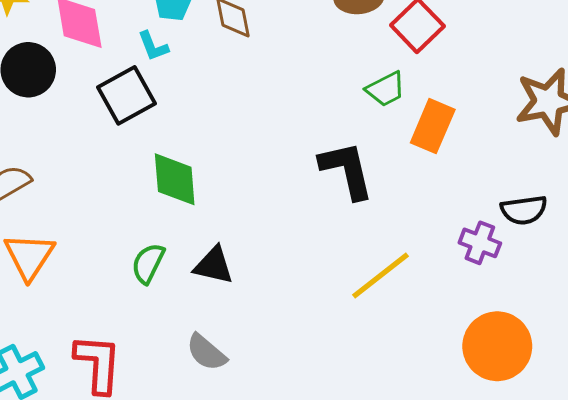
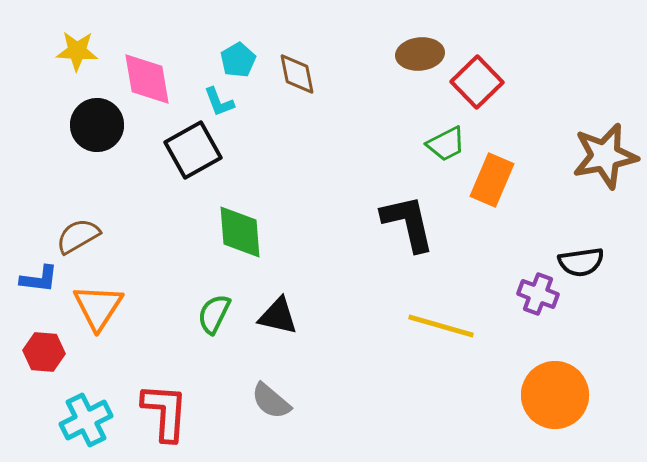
yellow line: (381, 276) -> (441, 326), turned 54

